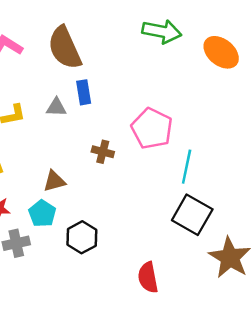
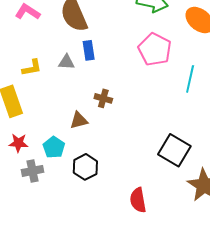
pink pentagon: (152, 129) -> (155, 49), moved
cyan line: (187, 167) -> (190, 79), moved
brown triangle: (54, 181) -> (79, 120), moved

